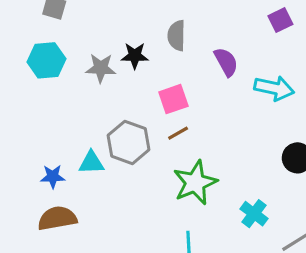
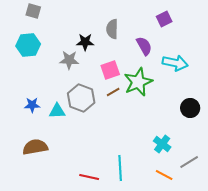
purple square: (280, 20) -> (164, 19), moved
gray star: (101, 68) -> (69, 60), moved
blue star: (53, 176) -> (32, 105), moved
green star: (195, 183) -> (138, 82), moved

